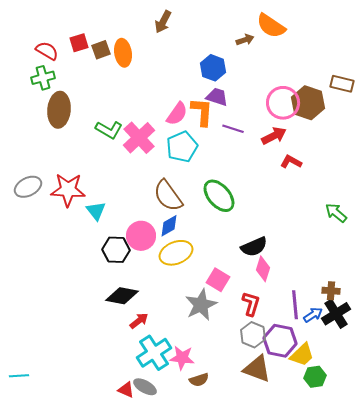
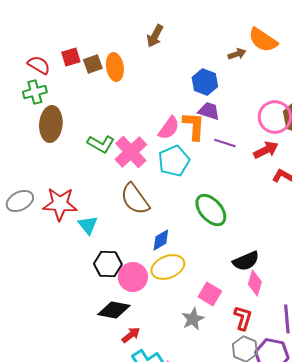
brown semicircle: (168, 196) -> (135, 199), moved
pink circle: (141, 236) -> (133, 277), moved
gray star: (201, 305) -> (193, 319), size x0.7

